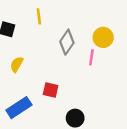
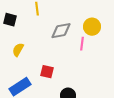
gray diamond: (67, 42) -> (61, 31), turned 45

